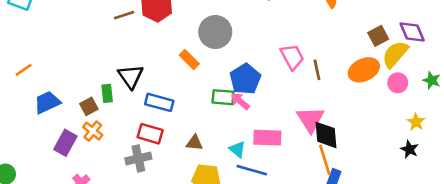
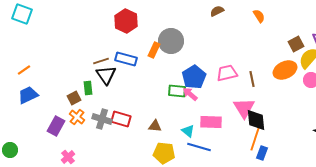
brown line: (124, 15) -> (101, 61), moved
pink trapezoid: (292, 57) -> (227, 73), moved, turned -75
orange rectangle: (189, 59) -> (154, 50), moved, turned 70
brown line: (317, 70) -> (252, 79), moved
blue trapezoid: (47, 102) -> (28, 95), moved
blue rectangle: (159, 102) -> (126, 59), moved
gray cross: (138, 158) -> (102, 119), moved, turned 30
orange line: (325, 160) -> (255, 139), turned 35

